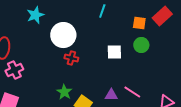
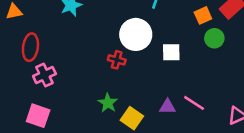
orange square: (139, 23) -> (203, 15), turned -32
white circle: (63, 35) -> (136, 34), moved
green circle: (141, 45) -> (214, 38), moved

